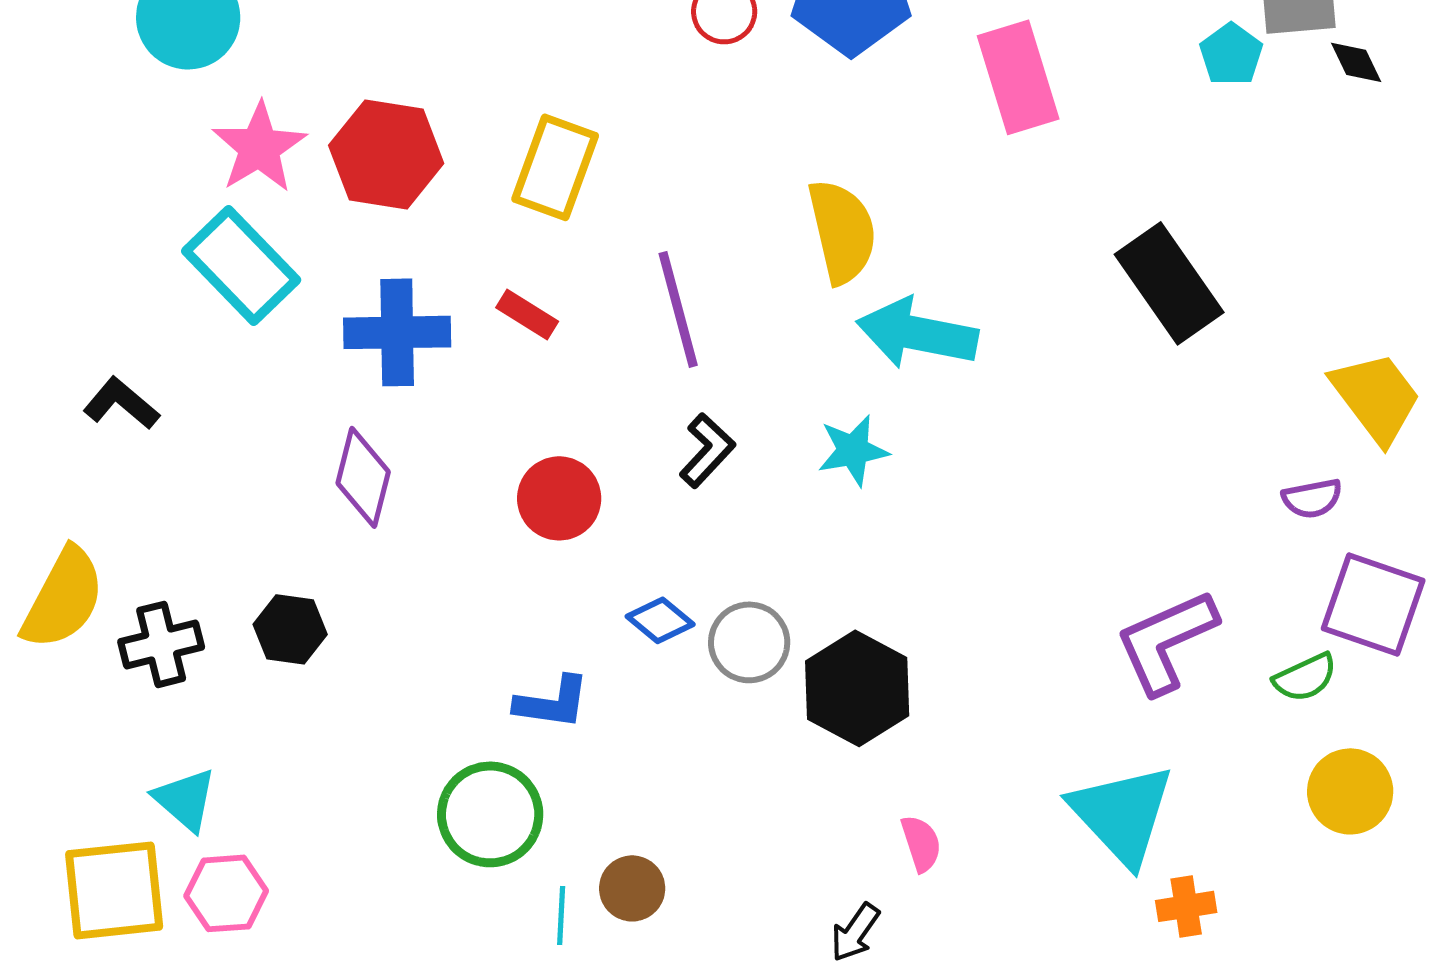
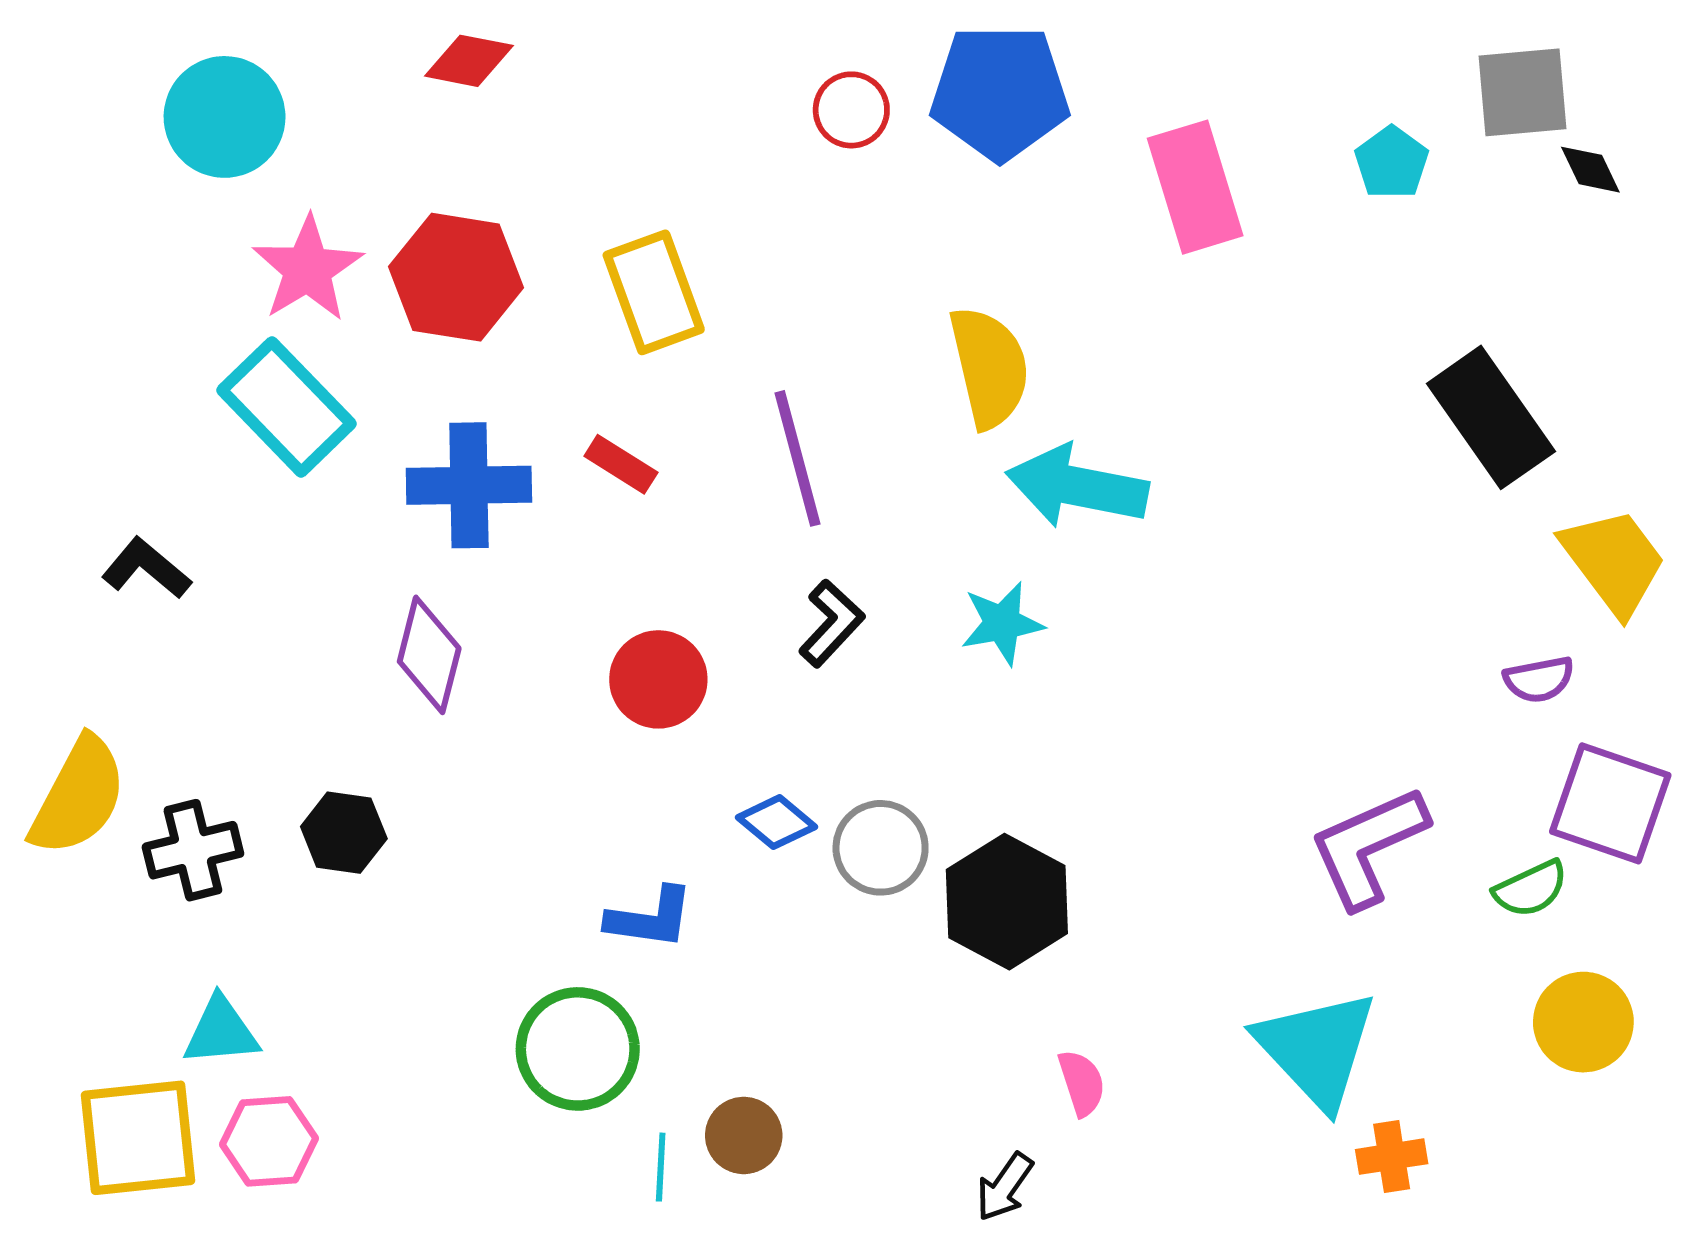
cyan pentagon: (1231, 54) -> (1392, 163), moved
yellow rectangle: (555, 167) -> (654, 292), turned -40
black rectangle: (1169, 283) -> (1491, 417), moved
cyan triangle: (185, 799) -> (221, 1031), turned -46

